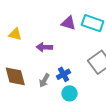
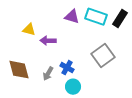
yellow triangle: (15, 34) -> (29, 30), moved
blue cross: (63, 74) -> (67, 68), turned -32

